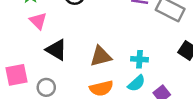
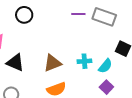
cyan semicircle: (137, 83) -> (105, 66), moved

